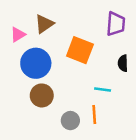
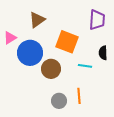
pink triangle: (18, 35) -> (10, 38), moved
cyan line: (103, 89) -> (85, 66), moved
brown circle: (42, 95) -> (51, 69), moved

